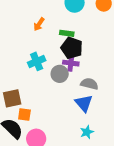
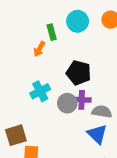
green rectangle: (67, 33) -> (52, 32), moved, turned 72
purple cross: (71, 63) -> (82, 100), moved

